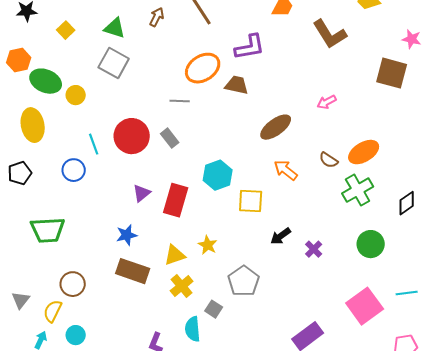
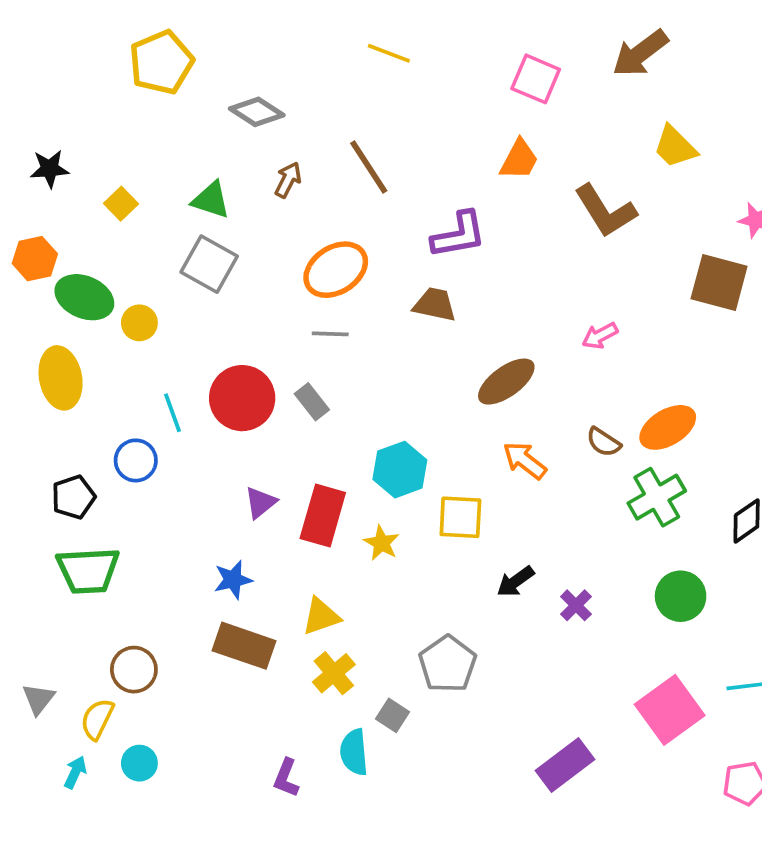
orange ellipse: (203, 68) -> (336, 270), moved
black pentagon: (20, 173) -> (73, 497), moved
yellow star: (208, 245) -> (382, 543), moved

